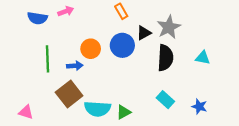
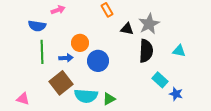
blue semicircle: (37, 18) -> (37, 26), moved
black triangle: (144, 33) -> (127, 29), turned 40
blue circle: (122, 45) -> (98, 61), moved
cyan rectangle: (165, 100) -> (160, 80), moved

